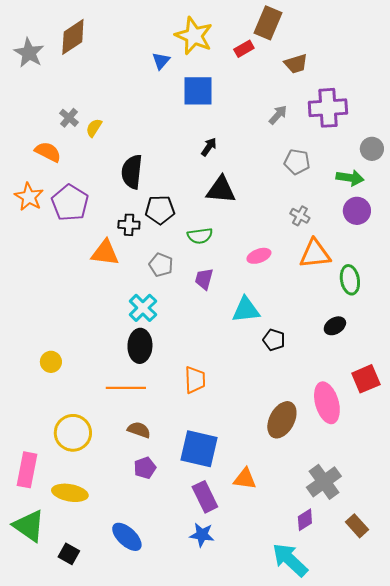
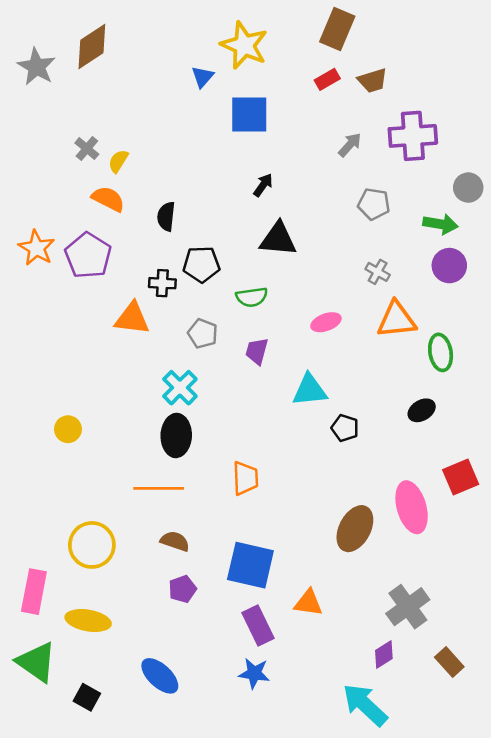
red rectangle: (244, 49) -> (327, 79), moved
orange semicircle: (48, 152) -> (108, 199), moved
black semicircle: (132, 172) -> (166, 216), size x0.7
yellow circle: (51, 362) -> (68, 429), moved

